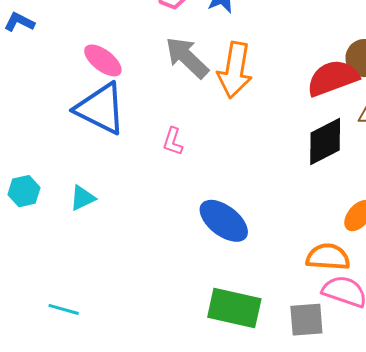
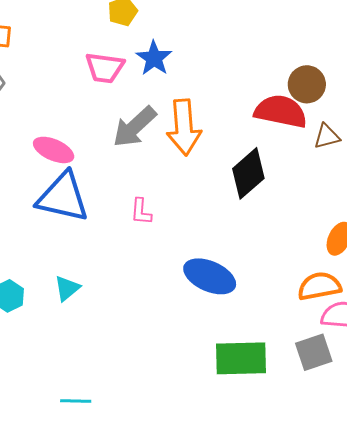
gray arrow: (187, 58) -> (135, 127), turned -72
red semicircle: (333, 78) -> (281, 111), turned 46
black diamond: (325, 142) -> (248, 173), moved

